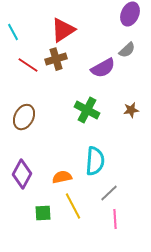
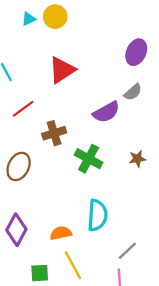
brown cross: (56, 59) -> (54, 133), moved
red line: (28, 65) -> (23, 109), turned -70
gray line: (109, 193) -> (127, 251), moved

